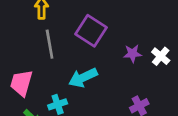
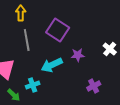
purple star: (133, 54) -> (78, 55), moved

